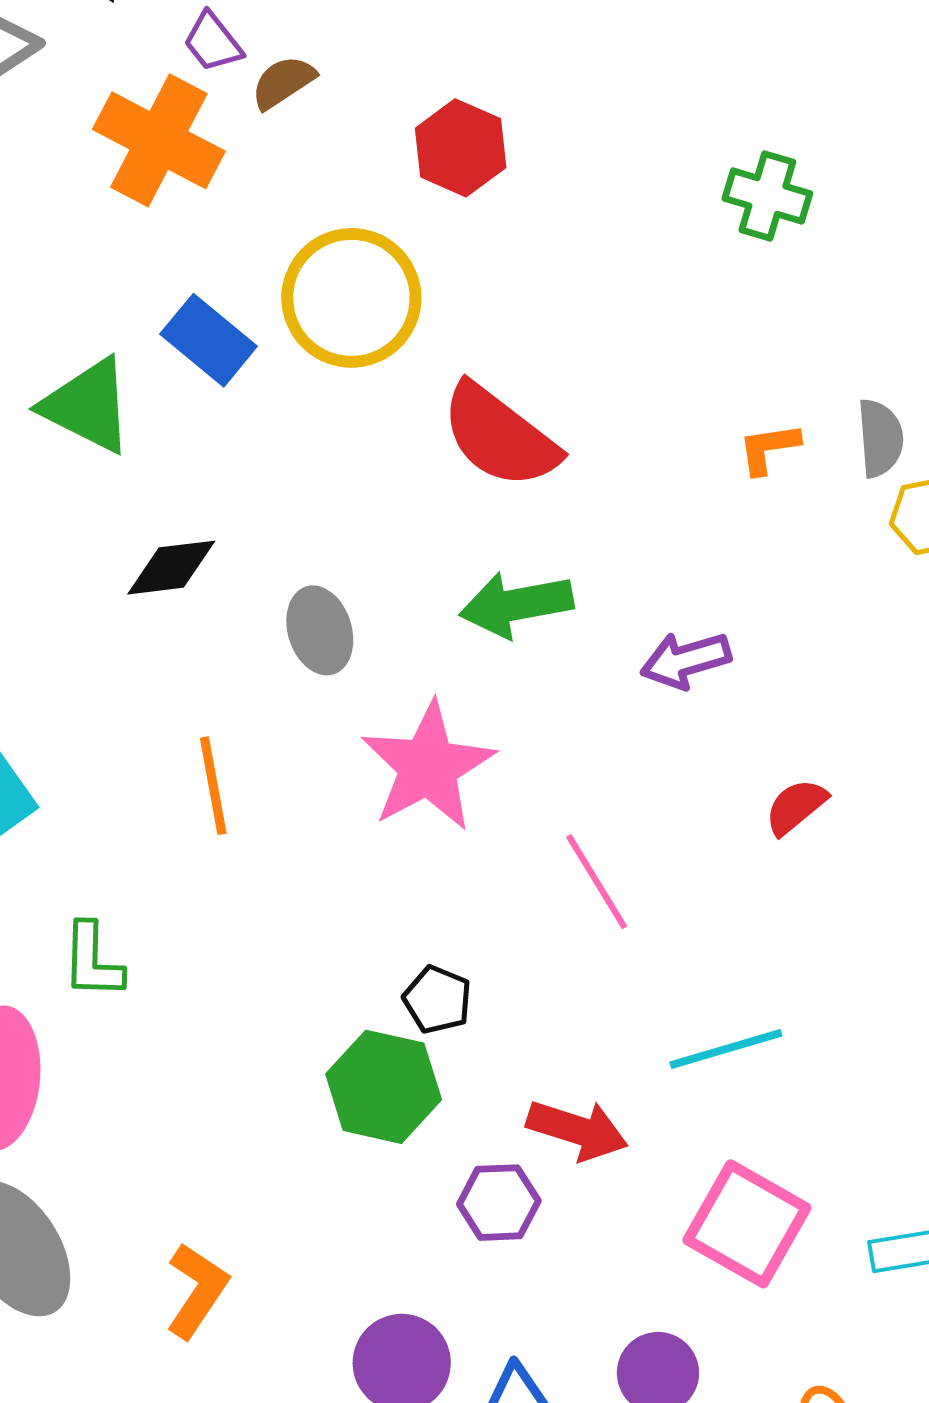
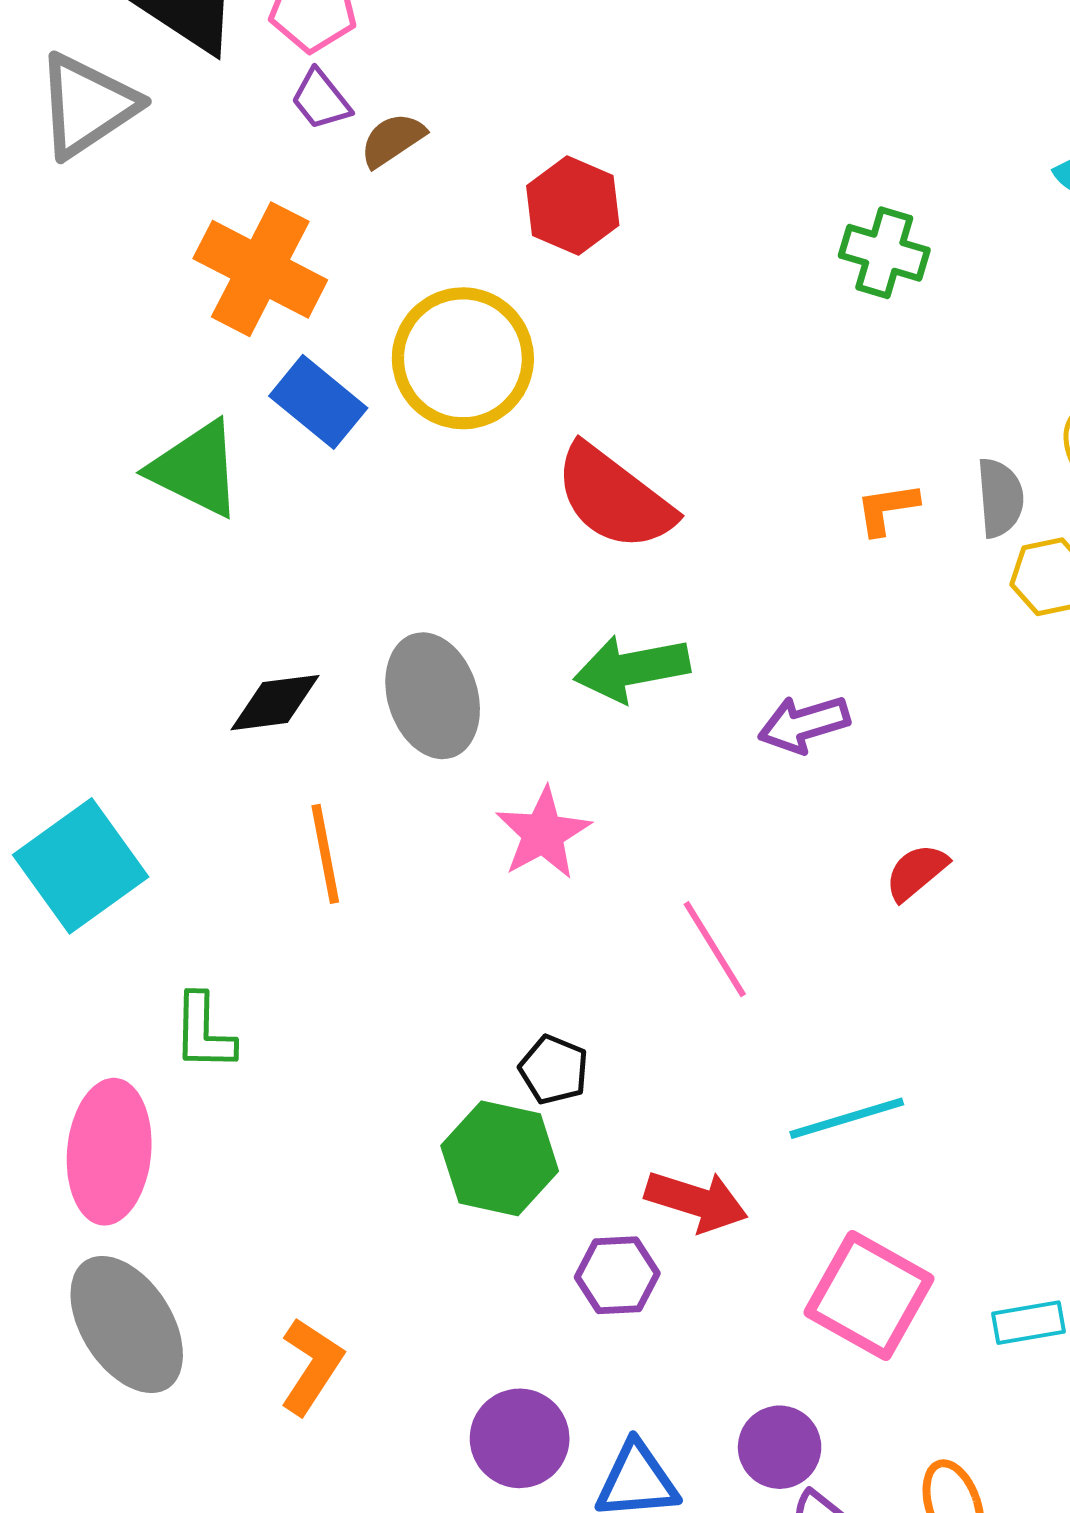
orange cross: (159, 140) -> (260, 269), moved
black diamond: (171, 568) -> (275, 703), moved
gray ellipse: (320, 630) -> (433, 696), size x1.4
pink star: (428, 767) -> (543, 833), size x0.7

